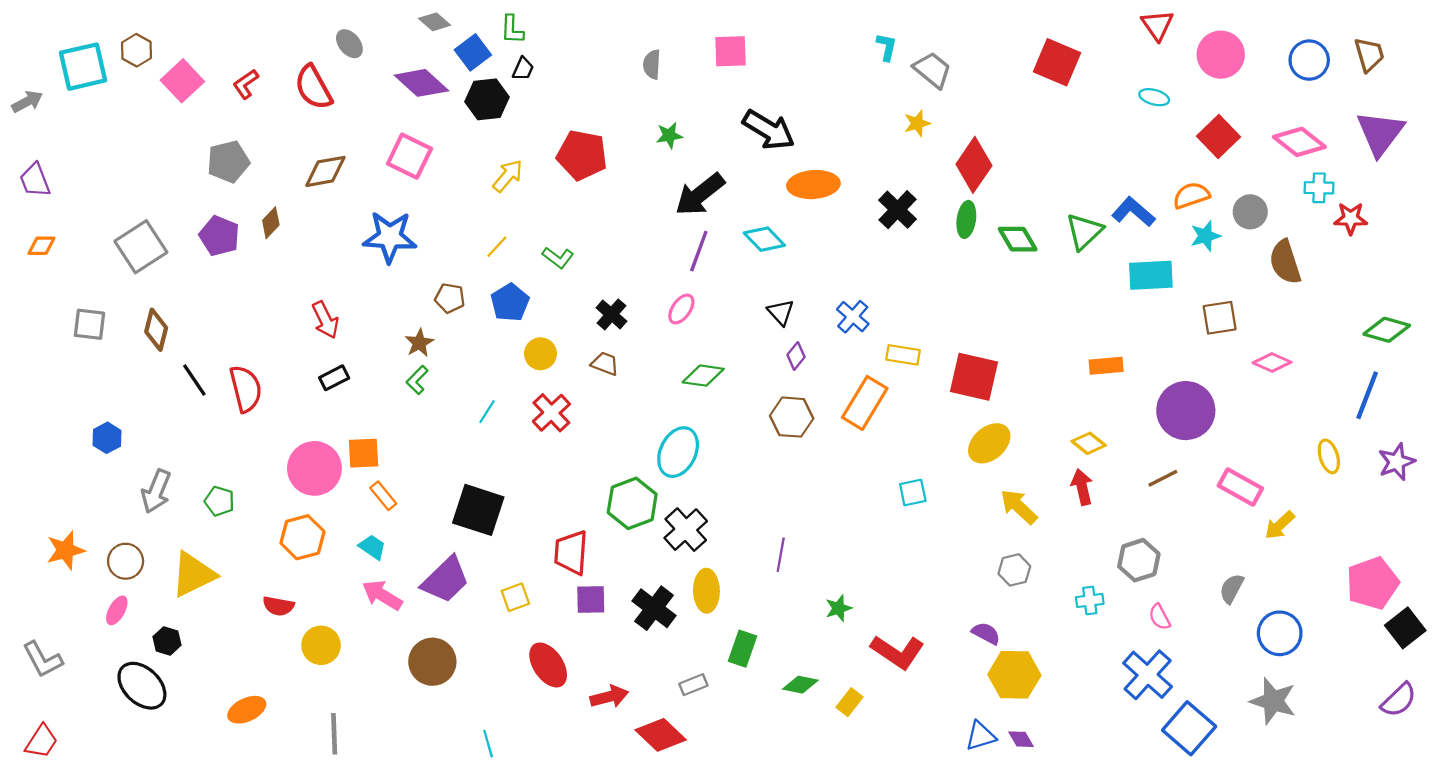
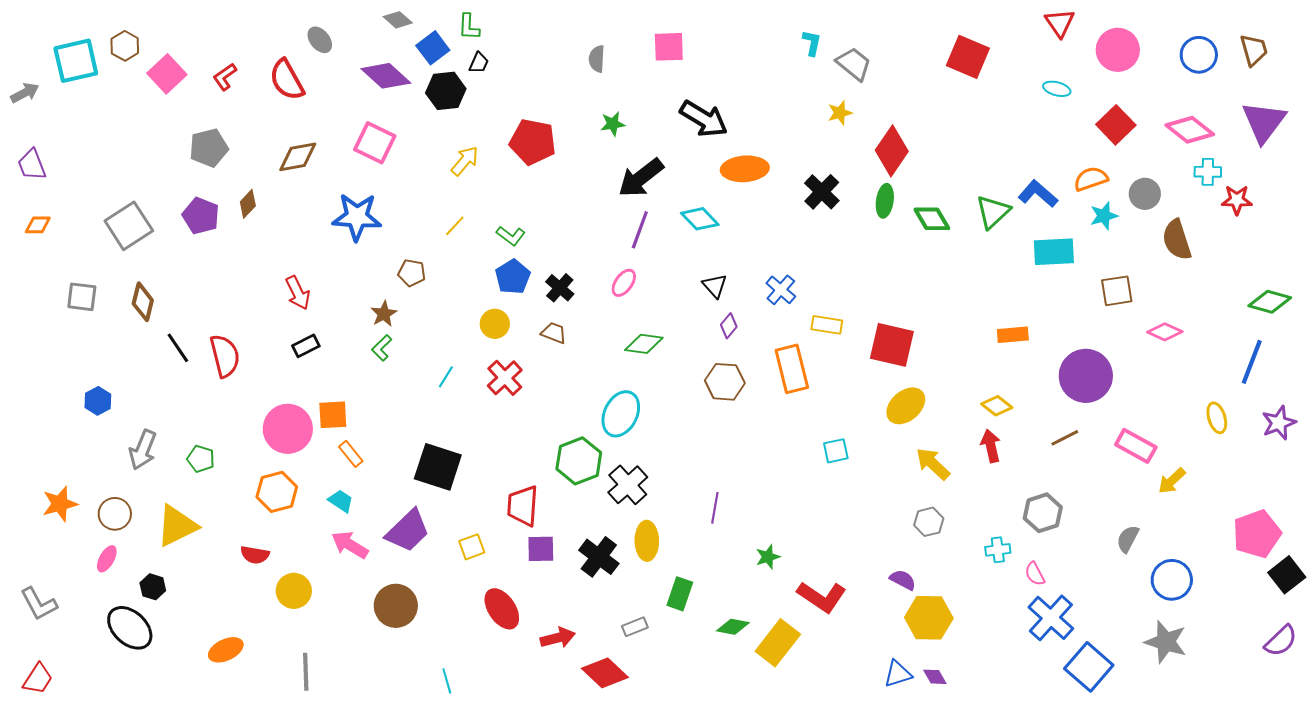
blue pentagon: (510, 302) -> (513, 277), moved
orange rectangle: (865, 403) -> (792, 369), turned -45
pink semicircle: (1160, 617) -> (1035, 574), moved
yellow rectangle: (849, 702) -> (778, 643), size x1.8

